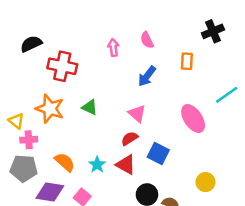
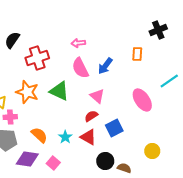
pink semicircle: (147, 40) -> (80, 68), moved, size x1.5
black semicircle: (31, 44) -> (12, 40), turned -30
pink arrow: (113, 48) -> (78, 43), turned -88
red cross: (62, 66) -> (37, 58), turned -30
green triangle: (90, 107) -> (59, 91), size x1.5
blue square: (158, 153) -> (114, 128), turned 36

